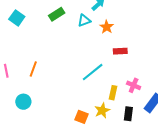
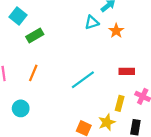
green rectangle: (57, 14) -> (35, 36), moved
red rectangle: (120, 51) -> (127, 71), moved
cyan line: (93, 72) -> (83, 80), moved

